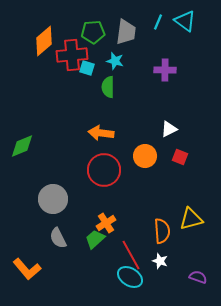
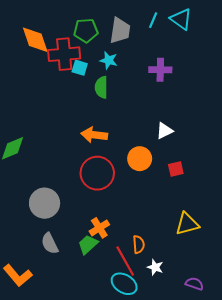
orange diamond: (44, 41) -> (35, 40), turned -68
red square: (180, 157) -> (176, 169), moved, turned -35
orange semicircle: (162, 231) -> (139, 244), moved, size x0.7

